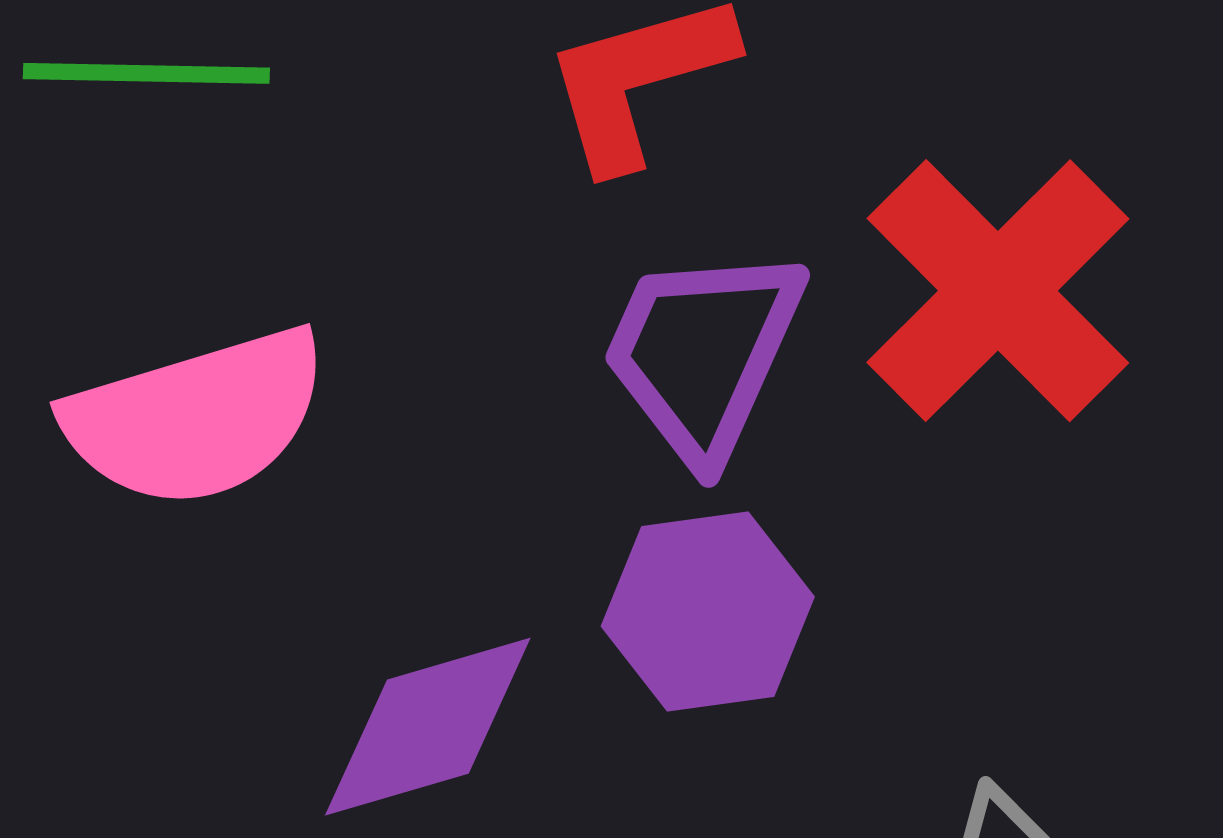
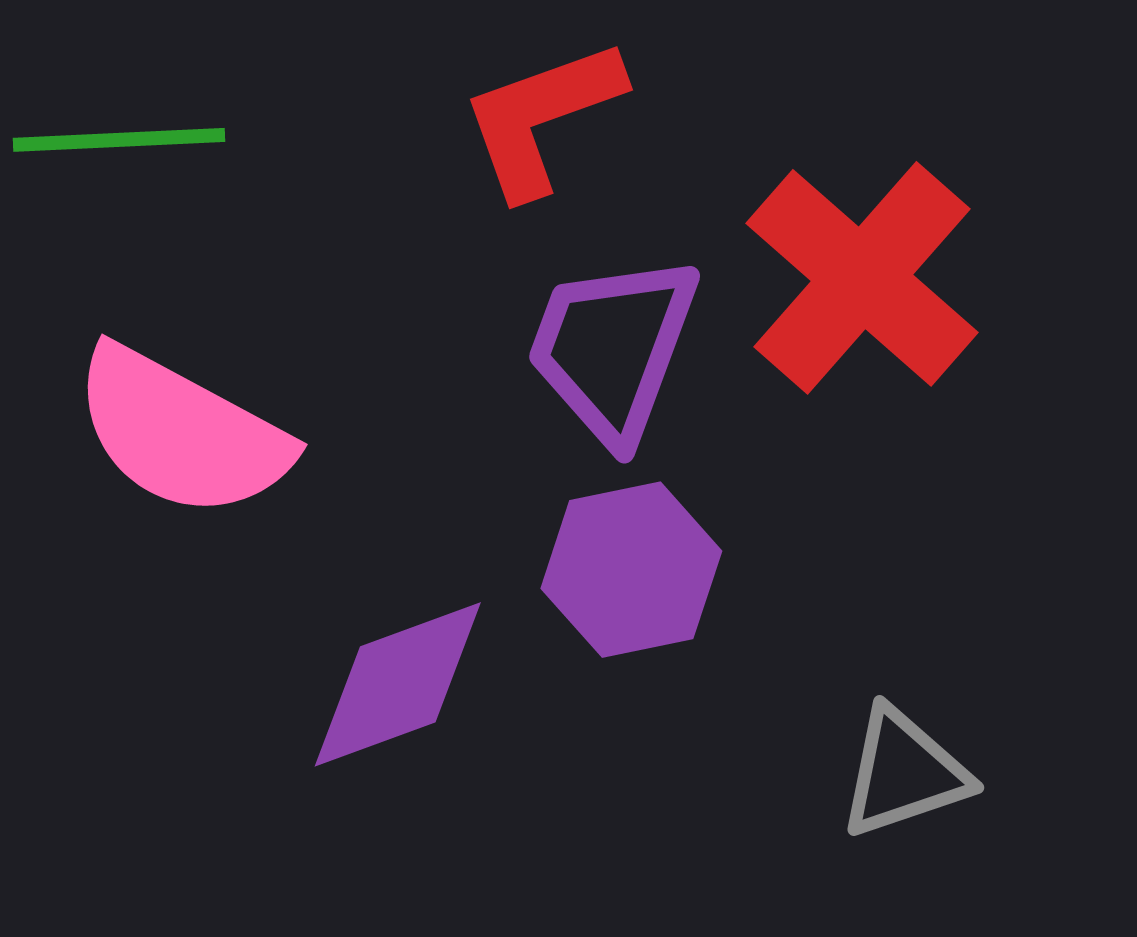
pink semicircle: (196, 418) -> (181, 432), turned 49

